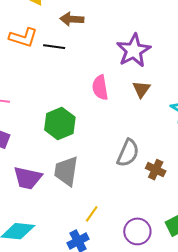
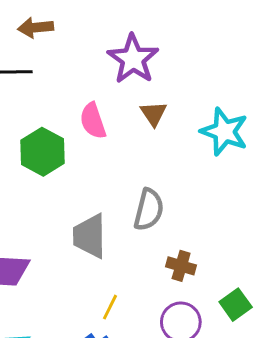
green hexagon: (60, 124) -> (43, 152), moved
brown cross: (156, 170) -> (181, 266), moved
gray trapezoid: (66, 171) -> (90, 236), moved

